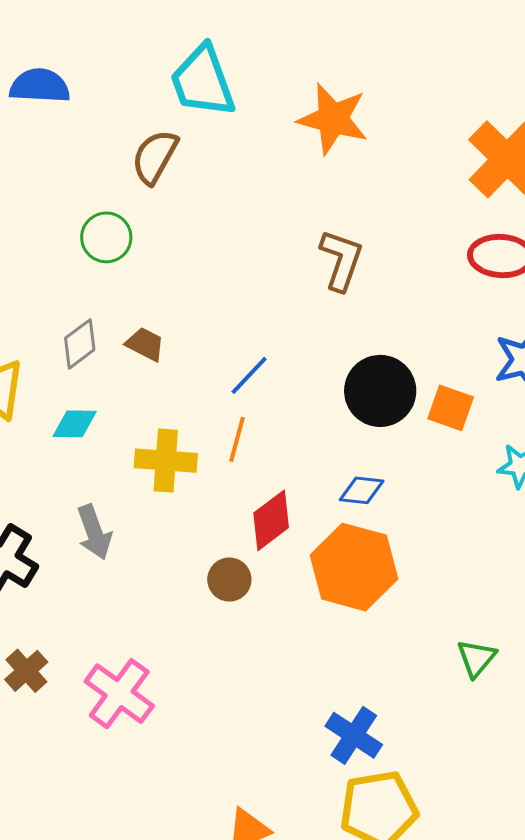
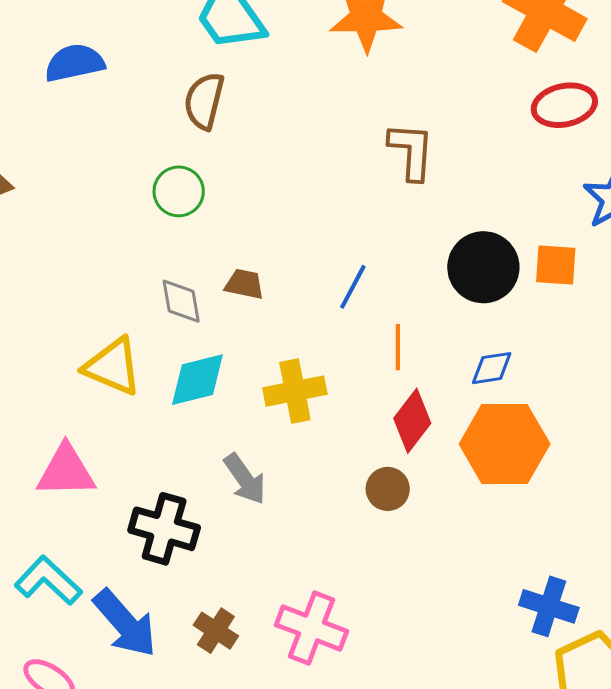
gray diamond: (80, 344) -> (181, 301), turned -48
cyan diamond: (75, 424) -> (197, 380), size x1.4
orange line: (237, 439) -> (398, 347), moved

